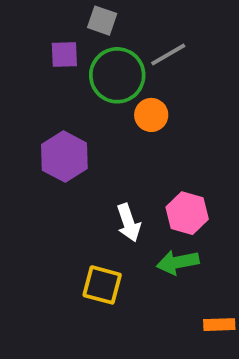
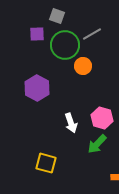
green arrow: (178, 262) -> (97, 144), turned -35
yellow square: (102, 285) -> (46, 163), moved

